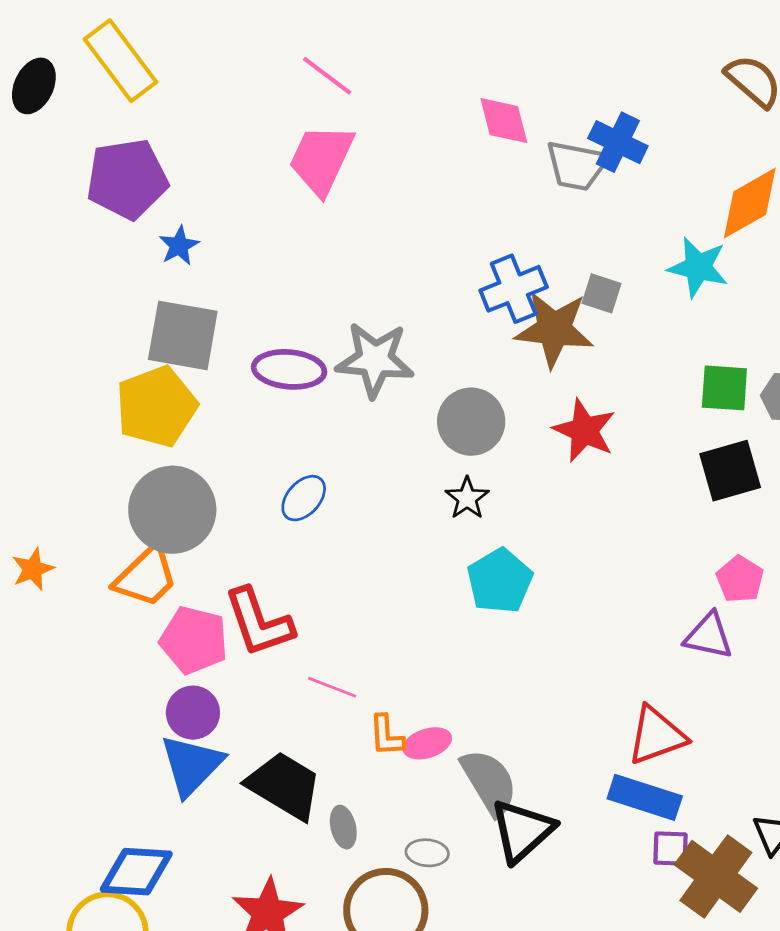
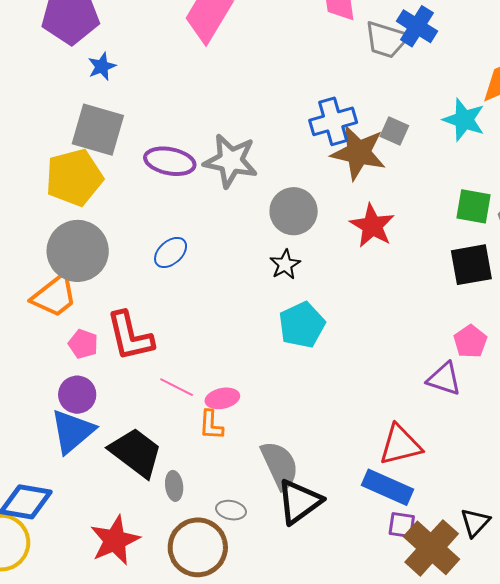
pink pentagon: (194, 640) -> (83, 344), size x0.6
pink ellipse: (427, 743) -> (222, 398), moved

